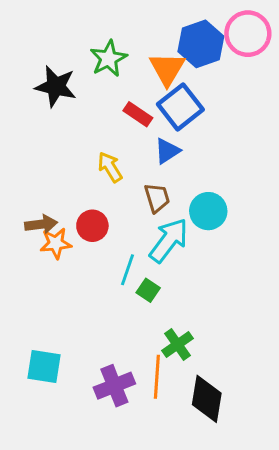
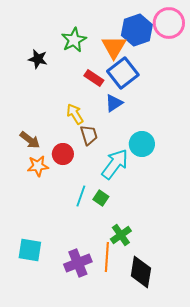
black star: (56, 86) -> (38, 59), size x0.7
brown trapezoid: (157, 198) -> (89, 135), moved
brown arrow: (41, 224) -> (30, 140), moved, turned 45
cyan line: (128, 270) -> (81, 196), moved

